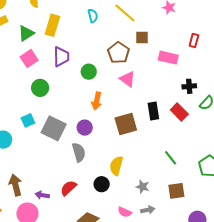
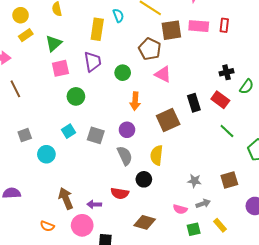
yellow rectangle: (52, 25) -> (97, 29), moved
brown square: (142, 38) -> (171, 30), size x1.5
pink square: (29, 58) -> (60, 68), turned 30
pink rectangle: (168, 58) -> (199, 26), moved
gray square: (54, 128) -> (96, 135), size x0.7
green line: (171, 158) -> (227, 131), moved
yellow semicircle: (116, 166) -> (157, 155), moved
black circle: (102, 184) -> (144, 179), moved
red semicircle: (68, 188) -> (120, 193), turned -120

